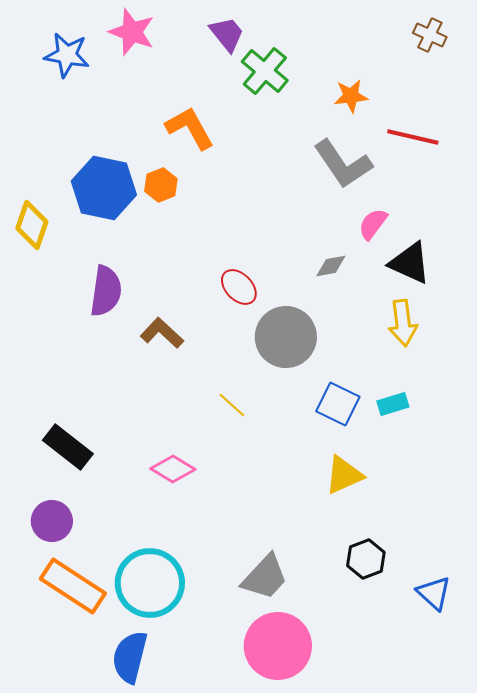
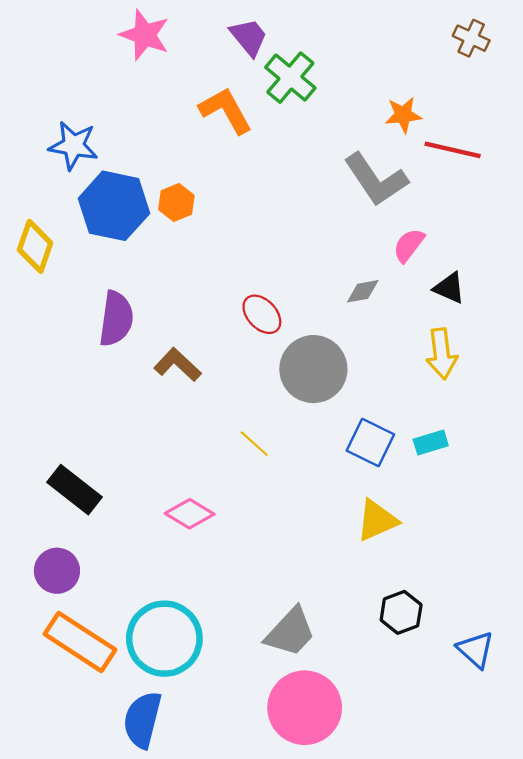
blue star: (67, 55) -> (73, 146), moved
orange star: (351, 96) -> (403, 115), moved
orange L-shape: (190, 128) -> (226, 110), moved
black triangle: (410, 263) -> (449, 288), size x0.7

